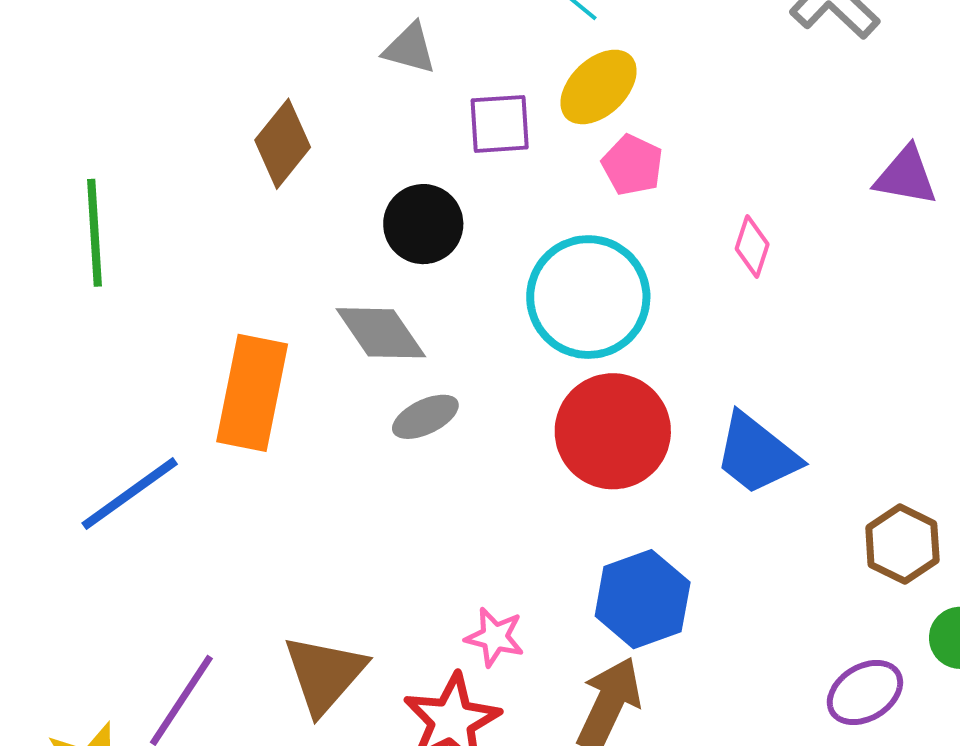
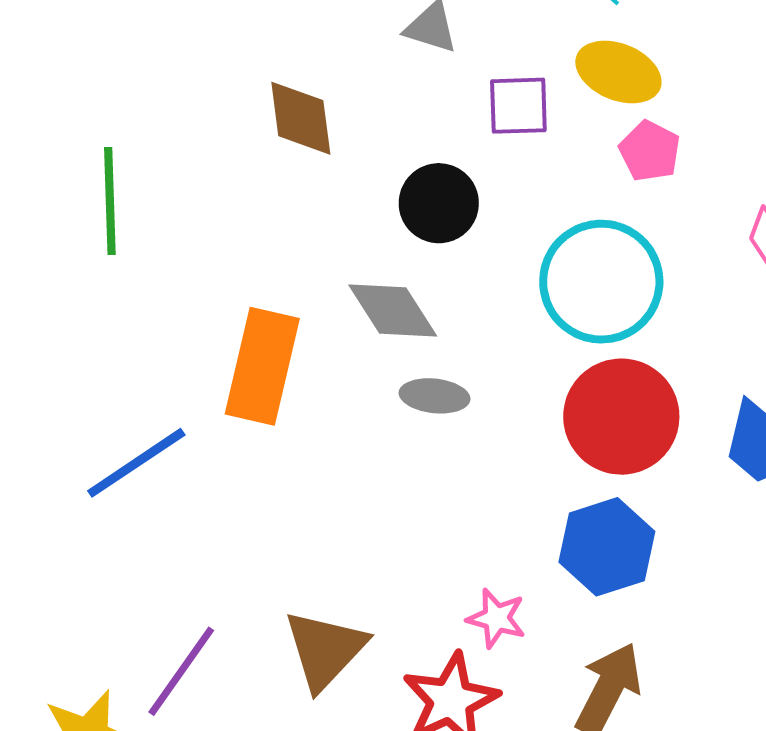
yellow ellipse: (599, 87) -> (618, 72), turned 64
brown diamond: (283, 144) -> (301, 118), turned -48
gray ellipse: (425, 417) -> (435, 396), turned 30
blue hexagon: (643, 599) -> (607, 547), moved

